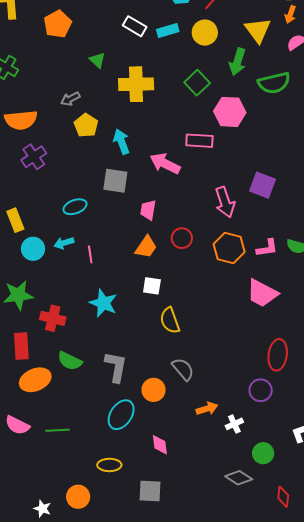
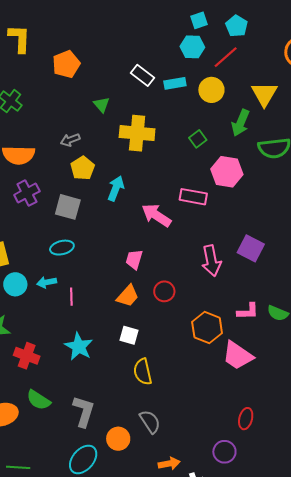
green square: (197, 83) -> (198, 139), size x0.7
cyan arrow: (121, 142) -> (116, 188), turned 35
gray square: (115, 181) -> (68, 207), moved
orange hexagon: (229, 248) -> (207, 328), moved
red ellipse: (278, 355) -> (246, 419), size x0.7

